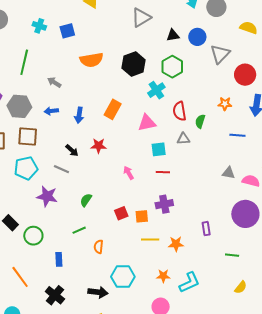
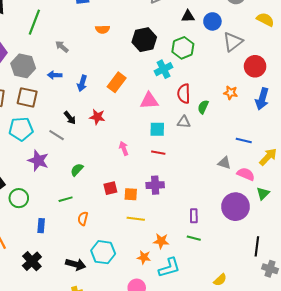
orange semicircle: (92, 60) -> (103, 29), size x0.6
blue line: (237, 135) -> (244, 141), moved
orange star: (176, 244) -> (161, 241), moved
green line: (232, 255) -> (194, 238), moved

